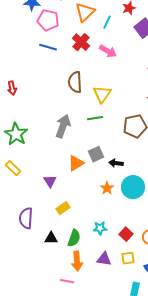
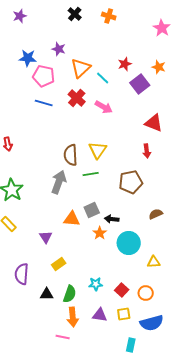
cyan line: (107, 22) -> (103, 78), turned -72
brown semicircle: (75, 82) -> (71, 155), moved
orange triangle: (76, 163) -> (72, 219), turned 36
orange star: (107, 188) -> (100, 233), moved

